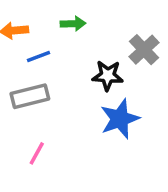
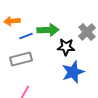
green arrow: (73, 24) -> (48, 30), moved, size x1.5

